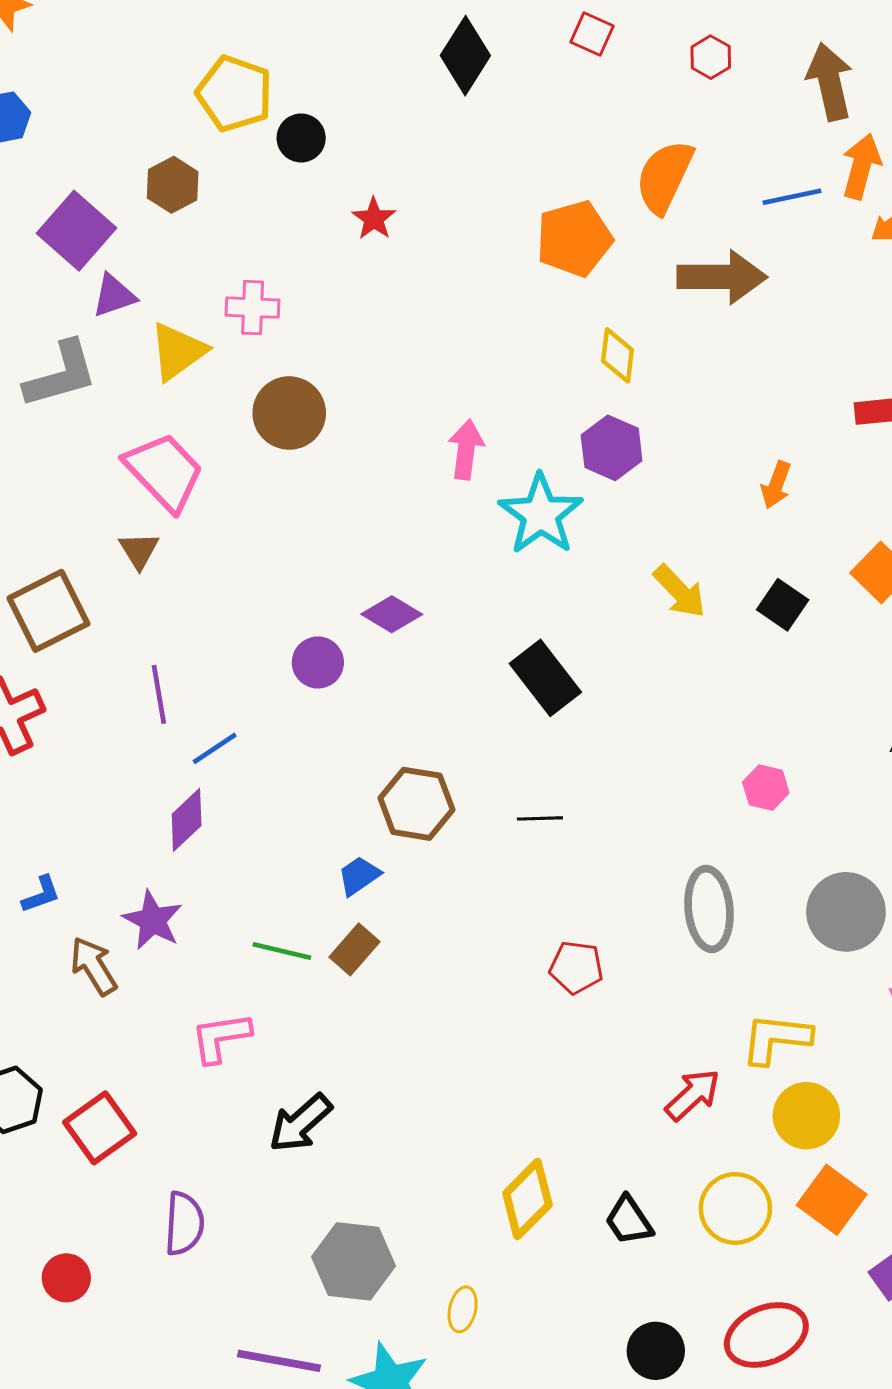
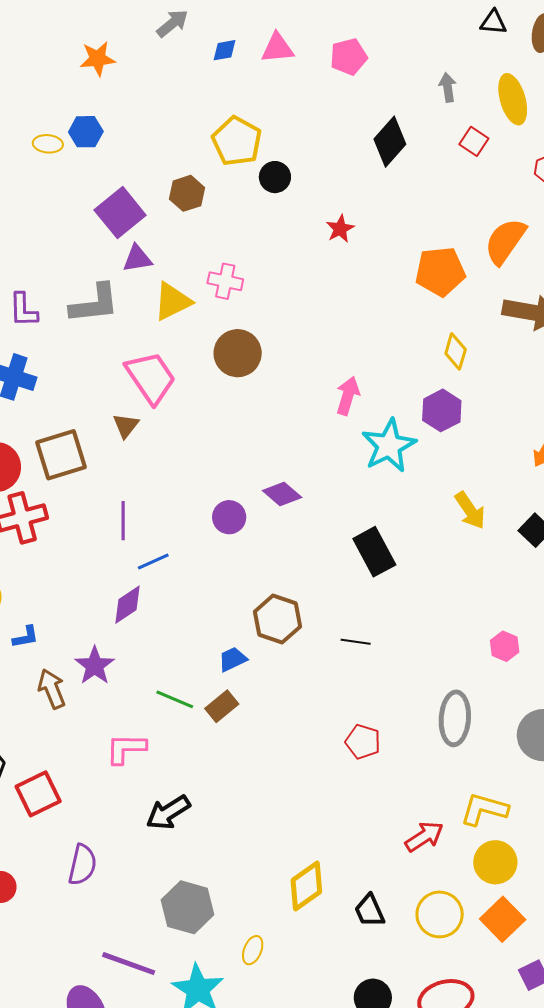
red star: (374, 219) -> (340, 229), moved

